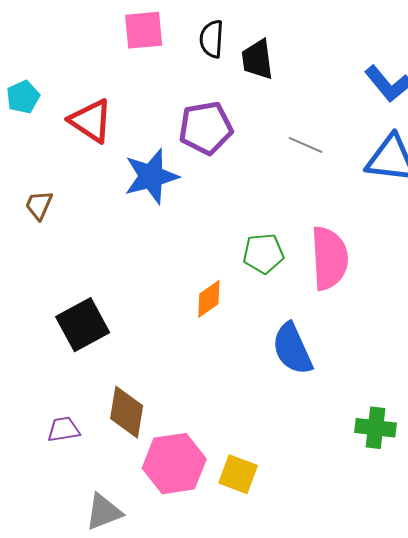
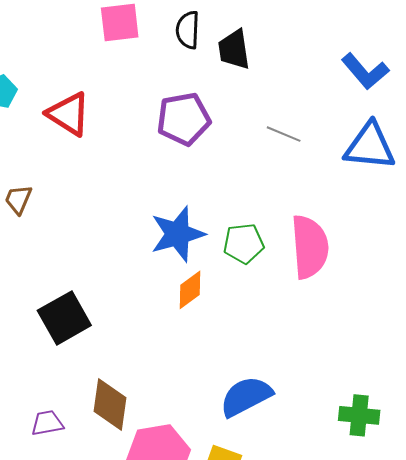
blue star: (151, 176) -> (178, 234), moved
blue semicircle: (292, 349) -> (246, 396), moved, turned 88

